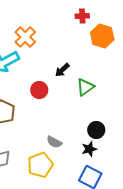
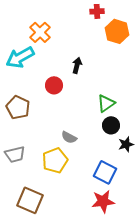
black arrow: (62, 70) -> (77, 65), turned 147
green triangle: (85, 87) -> (106, 103), moved
black star: (89, 149) -> (126, 144), moved

